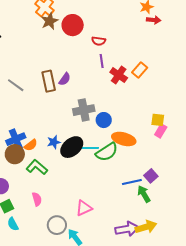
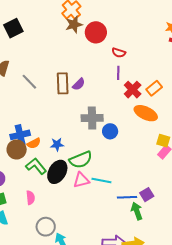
orange ellipse: (124, 139) -> (146, 113), moved
black ellipse: (72, 147) -> (57, 172), moved, turned -30
cyan line: (89, 148) -> (101, 181), moved
green semicircle: (107, 152) -> (81, 160), moved
pink triangle: (84, 208) -> (81, 180), moved

